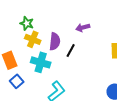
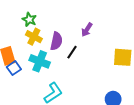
purple arrow: (83, 28) -> (87, 30), turned -48
blue square: (17, 81) -> (14, 68), moved

